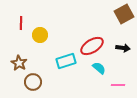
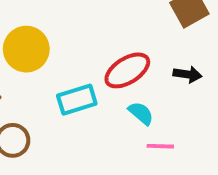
yellow circle: (40, 35) -> (26, 49), size x1.5
pink line: (118, 85) -> (160, 146), moved

